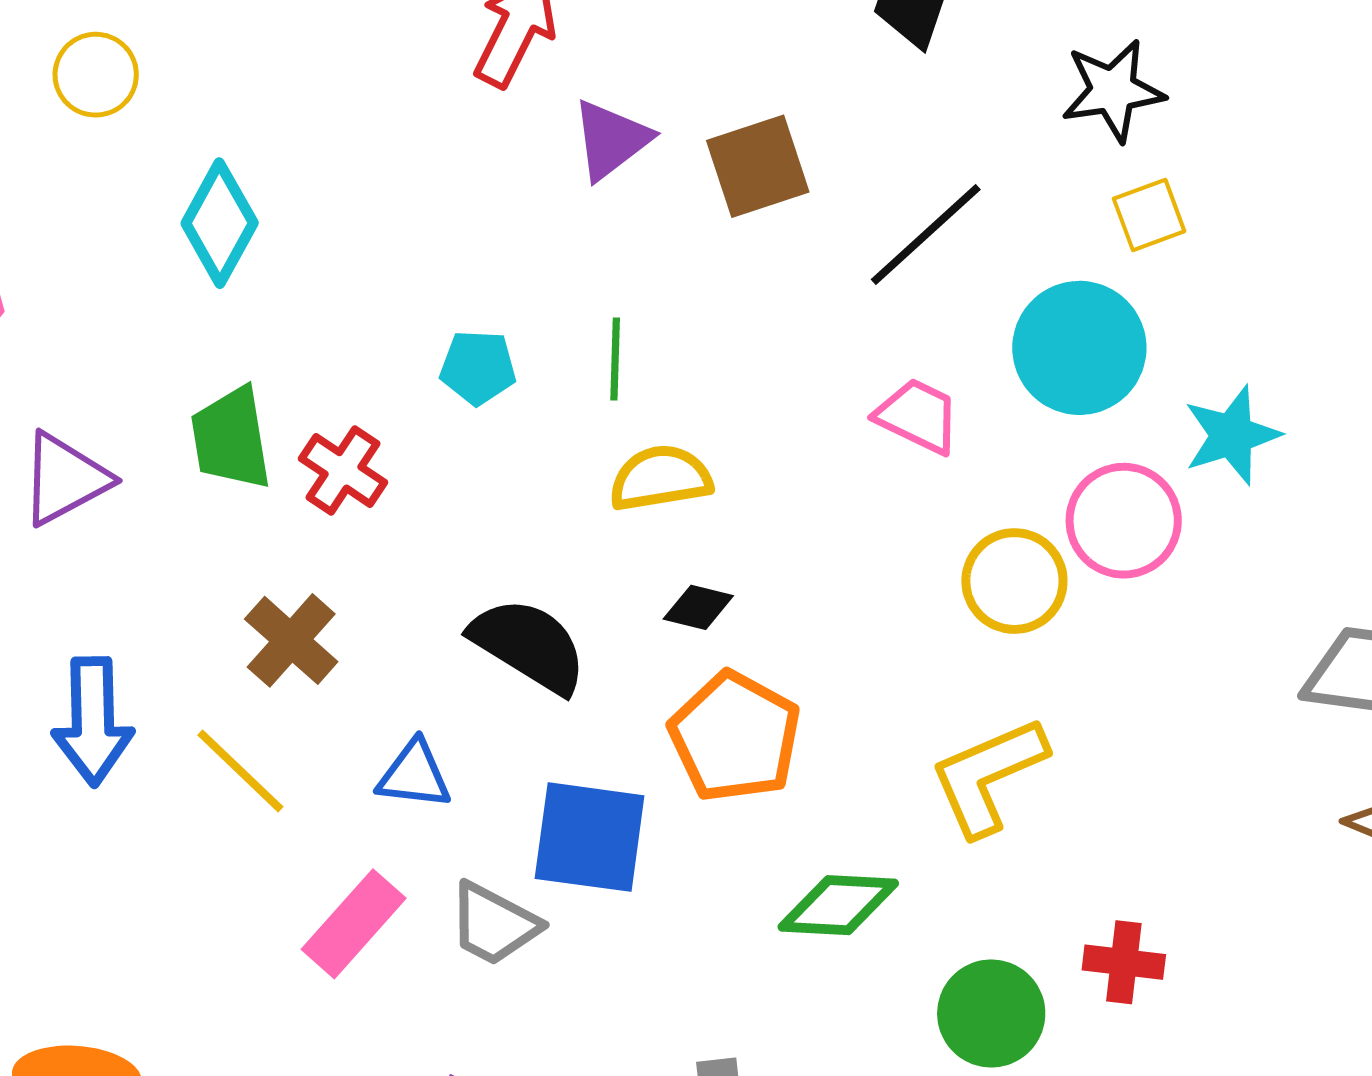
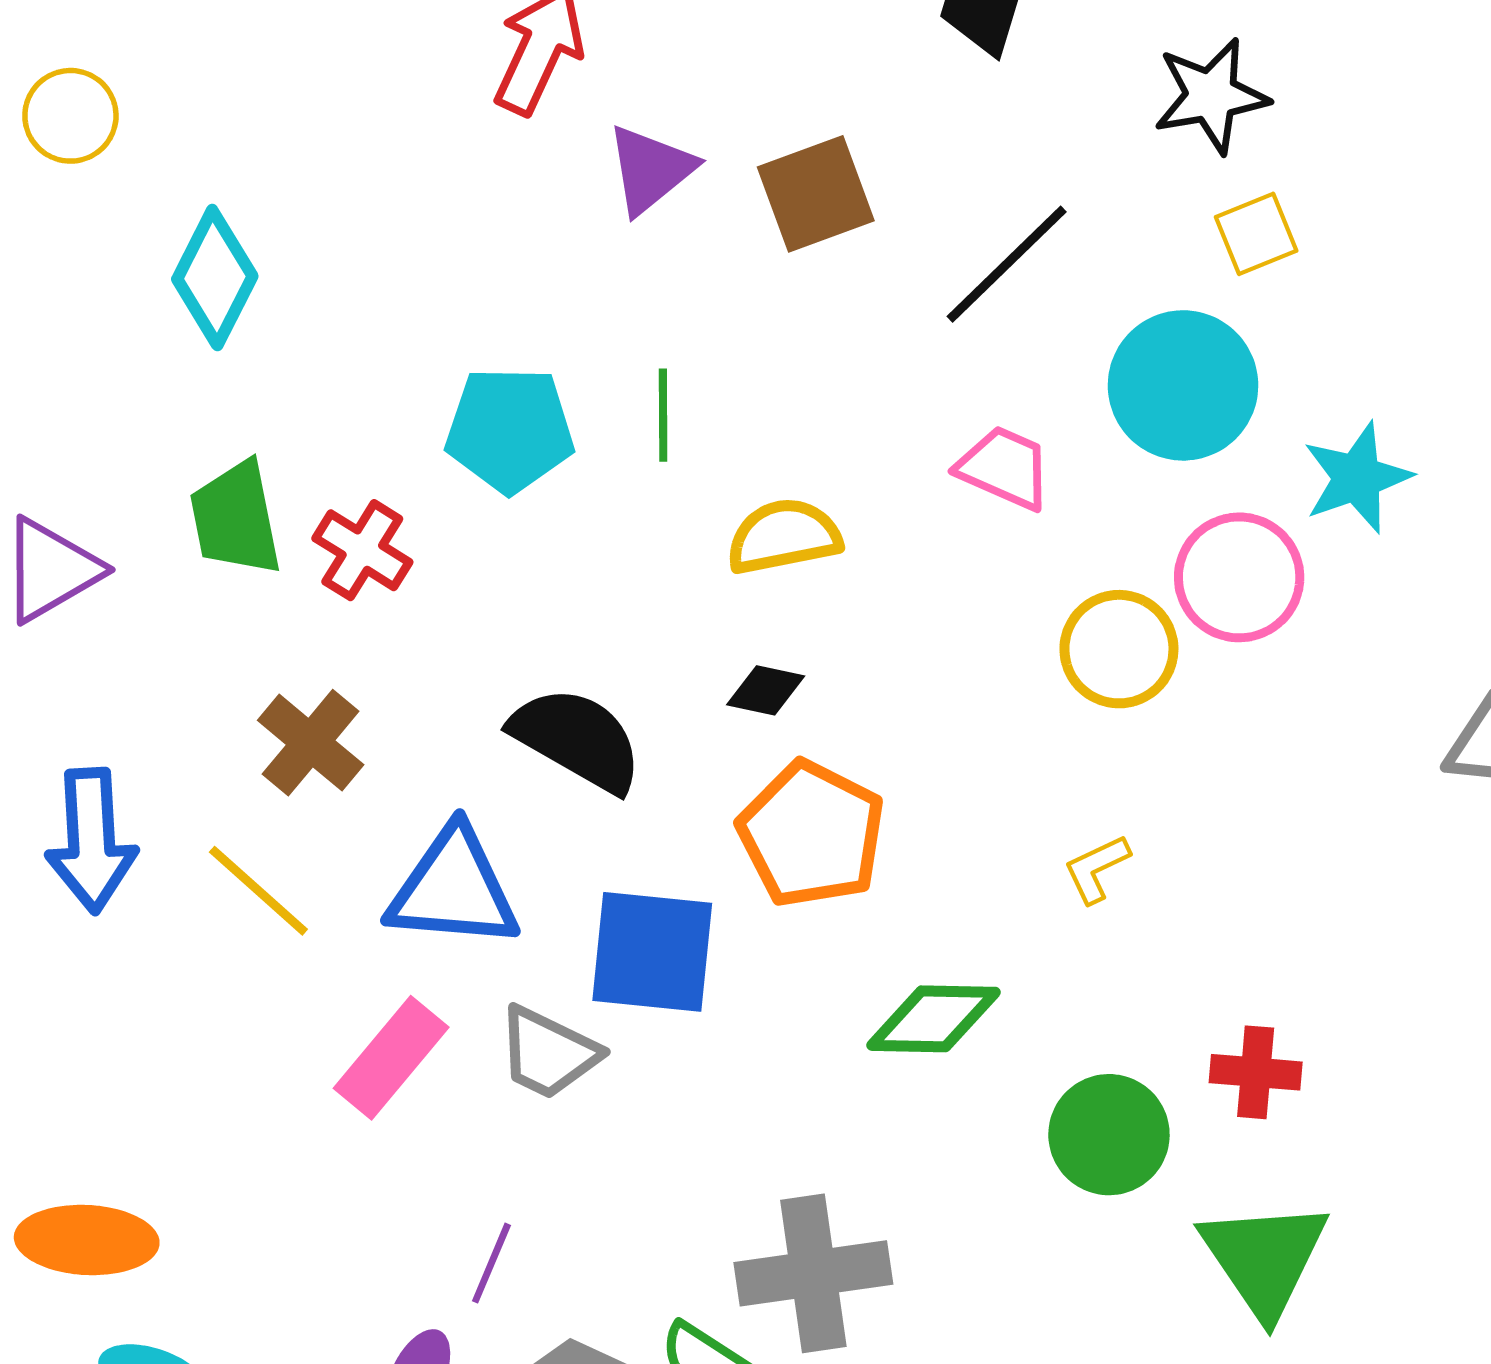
cyan pentagon: (478, 367) -> (510, 430), size x1.5
yellow semicircle: (661, 478) -> (784, 536), moved
blue triangle: (414, 775) -> (453, 889), size x1.6
yellow L-shape: (988, 776) -> (1097, 869), size x0.5

